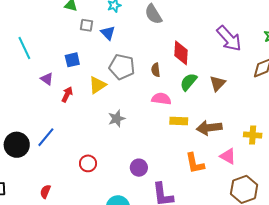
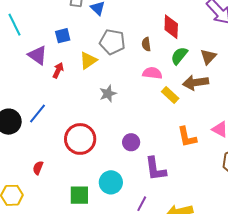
purple triangle: (47, 79) -> (38, 55), size x1.5
yellow rectangle: (179, 121) -> (170, 95), turned 42
brown arrow: (209, 128) -> (196, 83), moved
red circle: (88, 163) -> (80, 139), size x1.8

